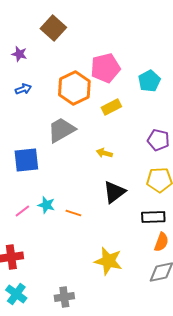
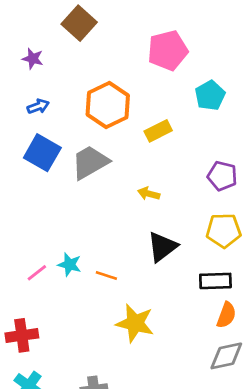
pink pentagon: (105, 68) -> (168, 50), moved
blue square: (26, 160) -> (42, 153), moved, turned 36
yellow star: (108, 261) -> (135, 323), moved

